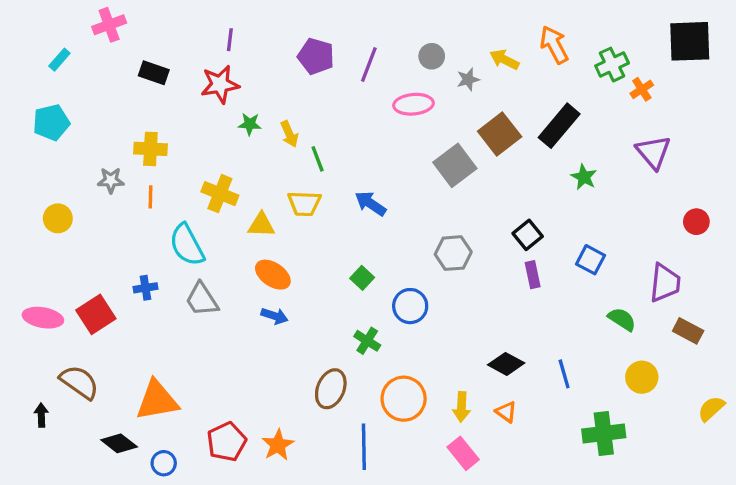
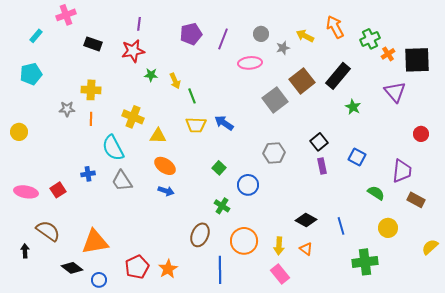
black square: (690, 41) -> (417, 60), moved
purple pentagon: (316, 56) -> (191, 34), turned -30
yellow trapezoid: (304, 203) -> (196, 125), moved
yellow circle: (58, 218) -> (19, 132), moved
red square: (96, 314) -> (58, 190), size x0.7

